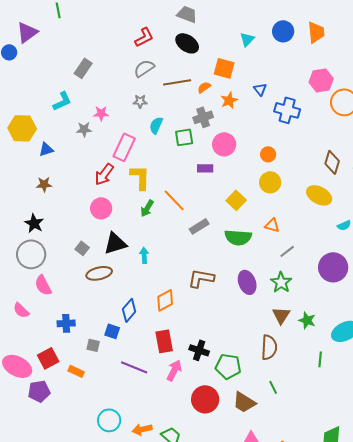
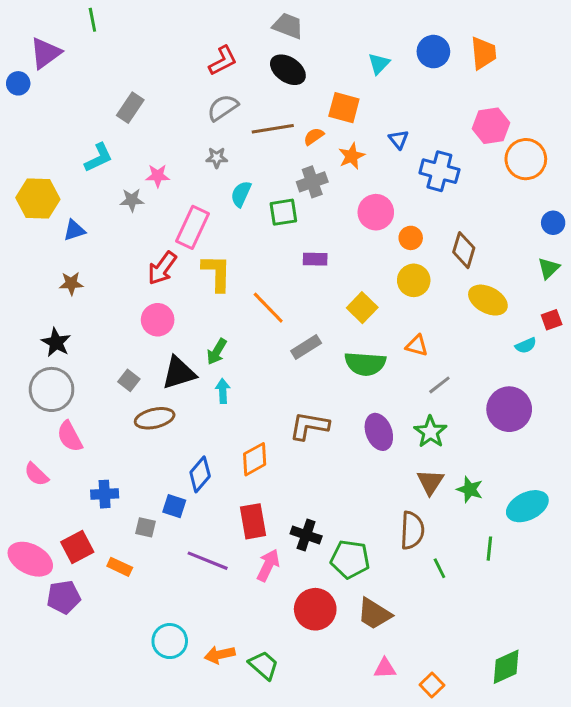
pink circle: (224, 144) -> (376, 212), moved
brown diamond: (332, 162) -> (464, 250), moved
green arrow: (147, 208) -> (217, 352), moved
green line: (273, 387) -> (439, 568), moved

